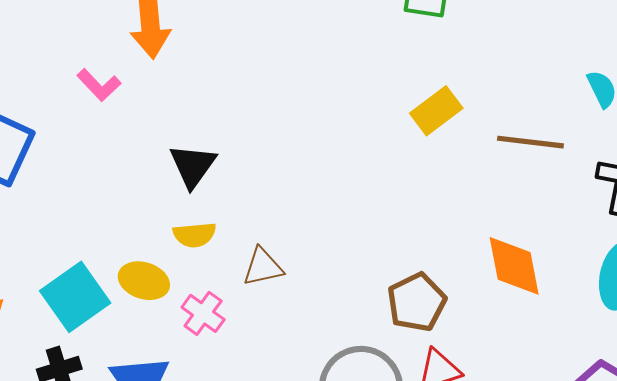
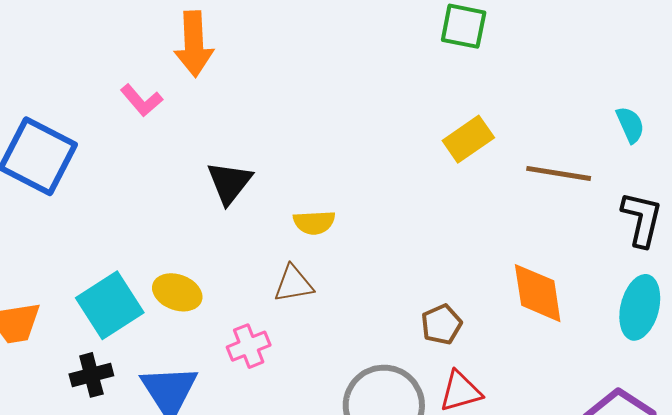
yellow semicircle: (195, 235) -> (314, 222), moved
brown pentagon: (417, 302) -> (441, 324), size x0.7
pink cross: (203, 313) -> (249, 346), moved, turned 30

